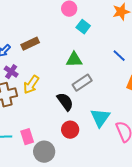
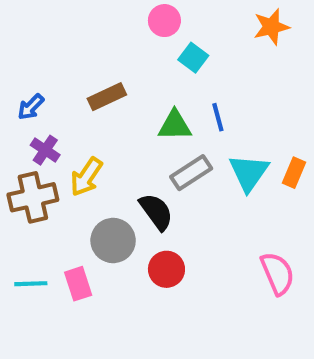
brown rectangle: (30, 44) -> (107, 97), moved
blue line: (119, 56) -> (218, 117), moved, turned 32
cyan triangle: (100, 118) -> (249, 173), moved
gray circle: (44, 152) -> (113, 240), moved

